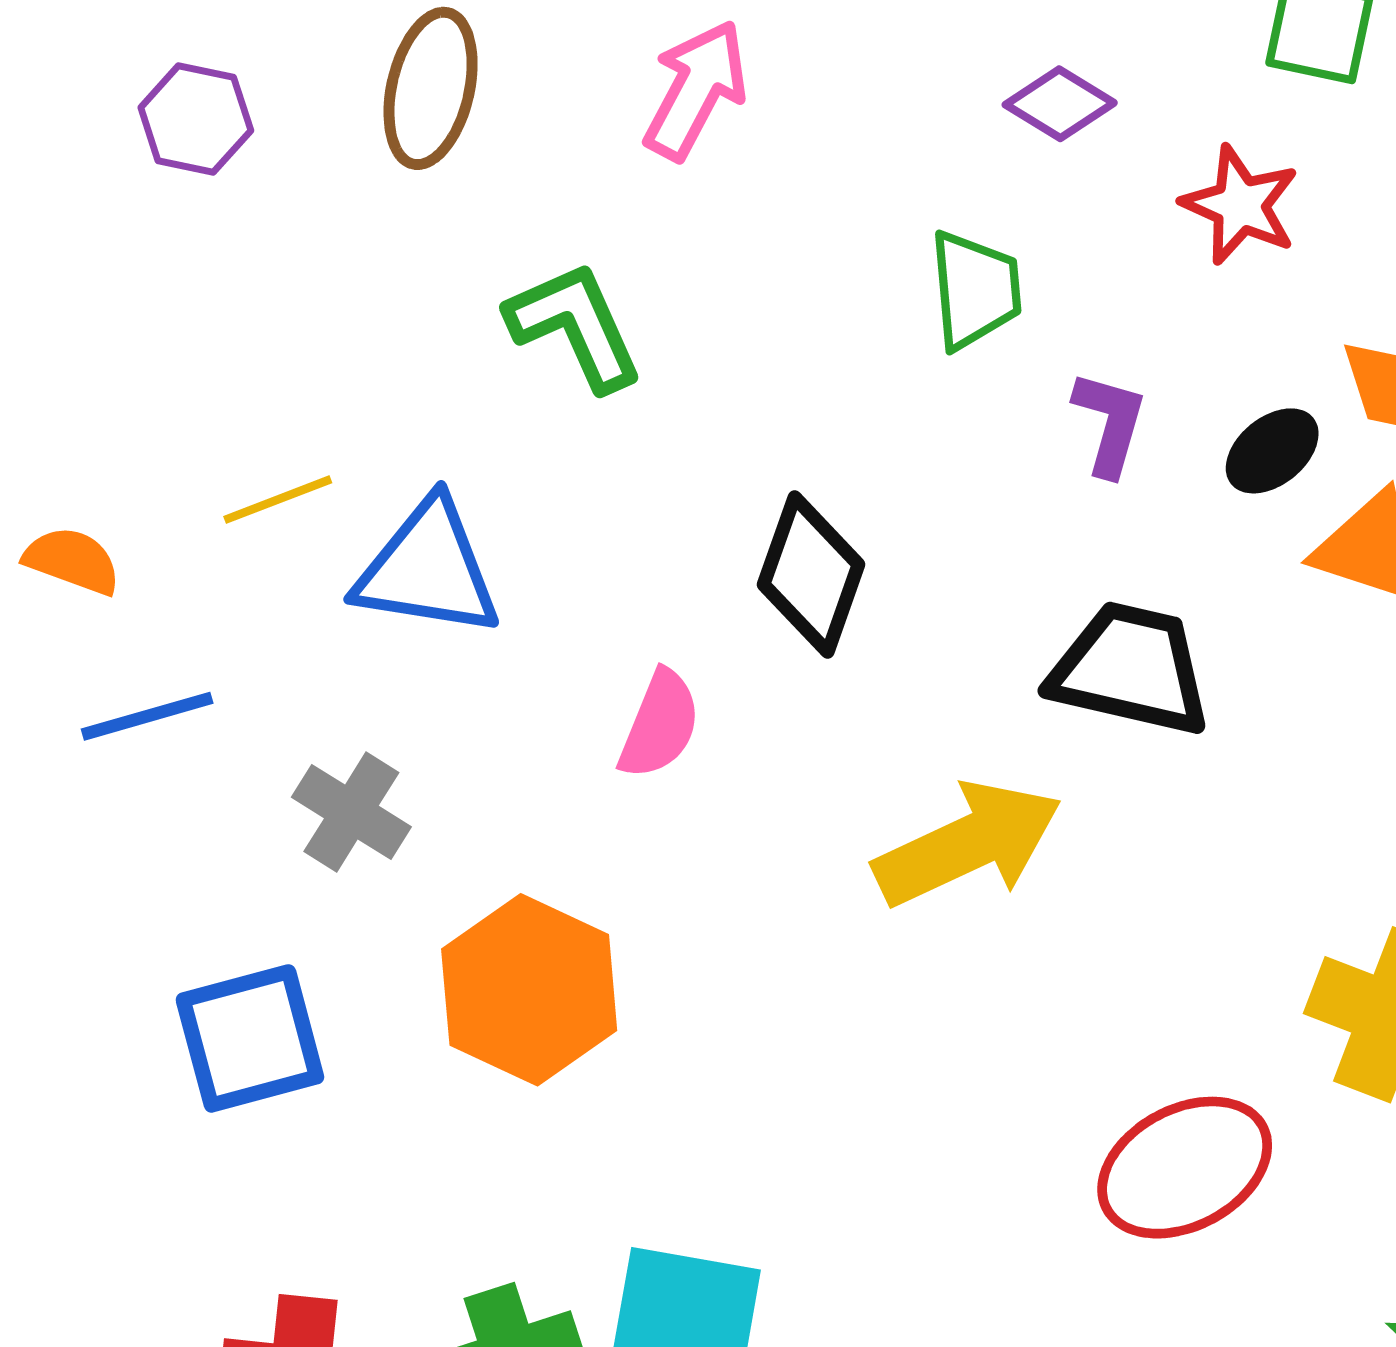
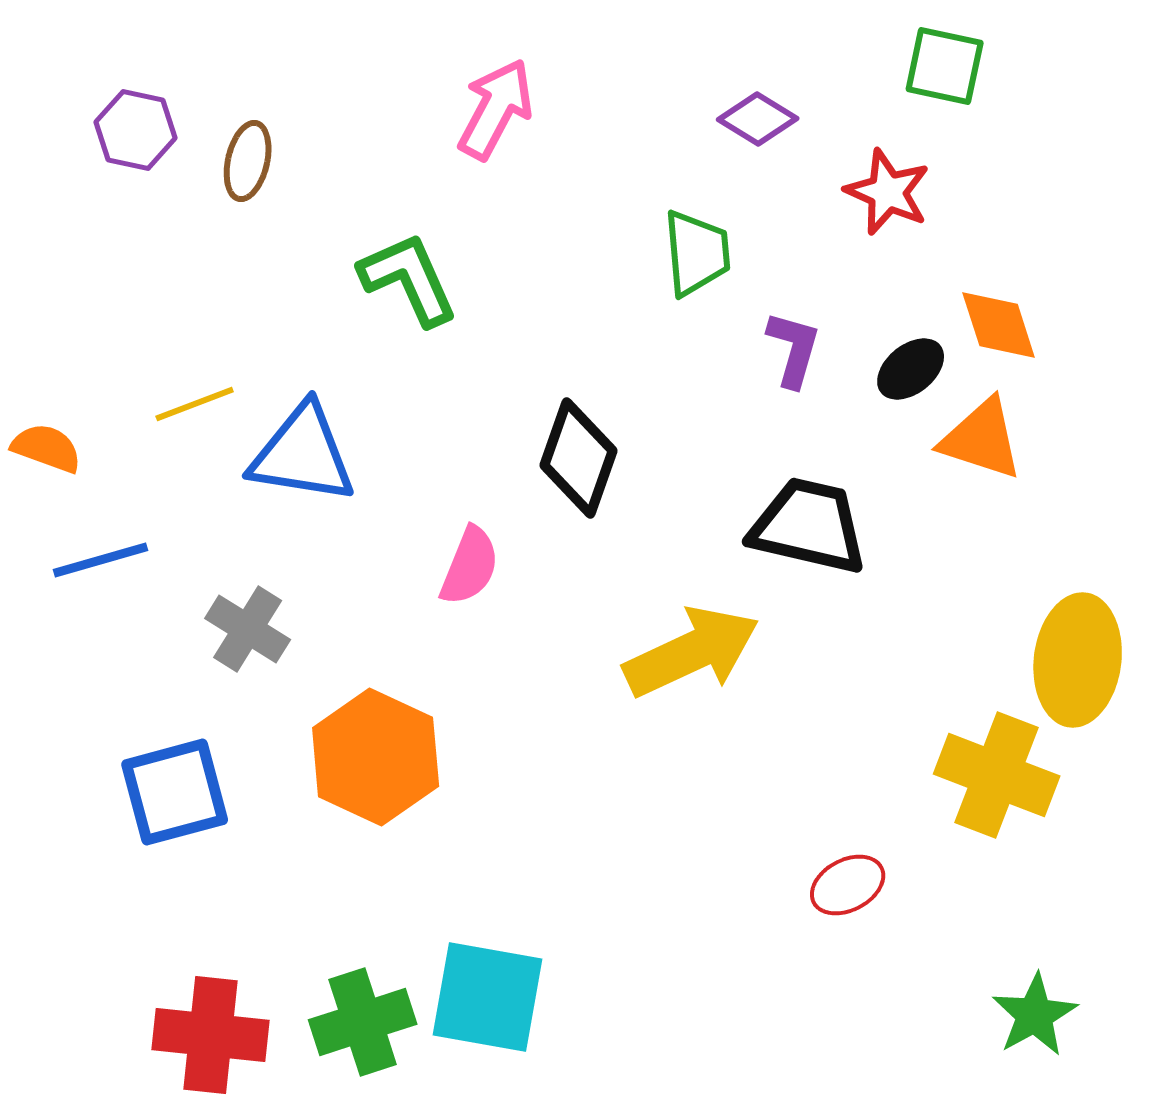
brown ellipse: (431, 88) -> (248, 161), moved, size x0.7
red ellipse: (1185, 1168) -> (848, 885), size x0.6

